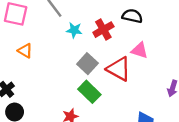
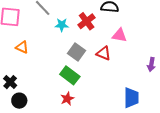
red triangle: (119, 69) -> (104, 53), size x0.7
green rectangle: (89, 92) -> (70, 75), moved

